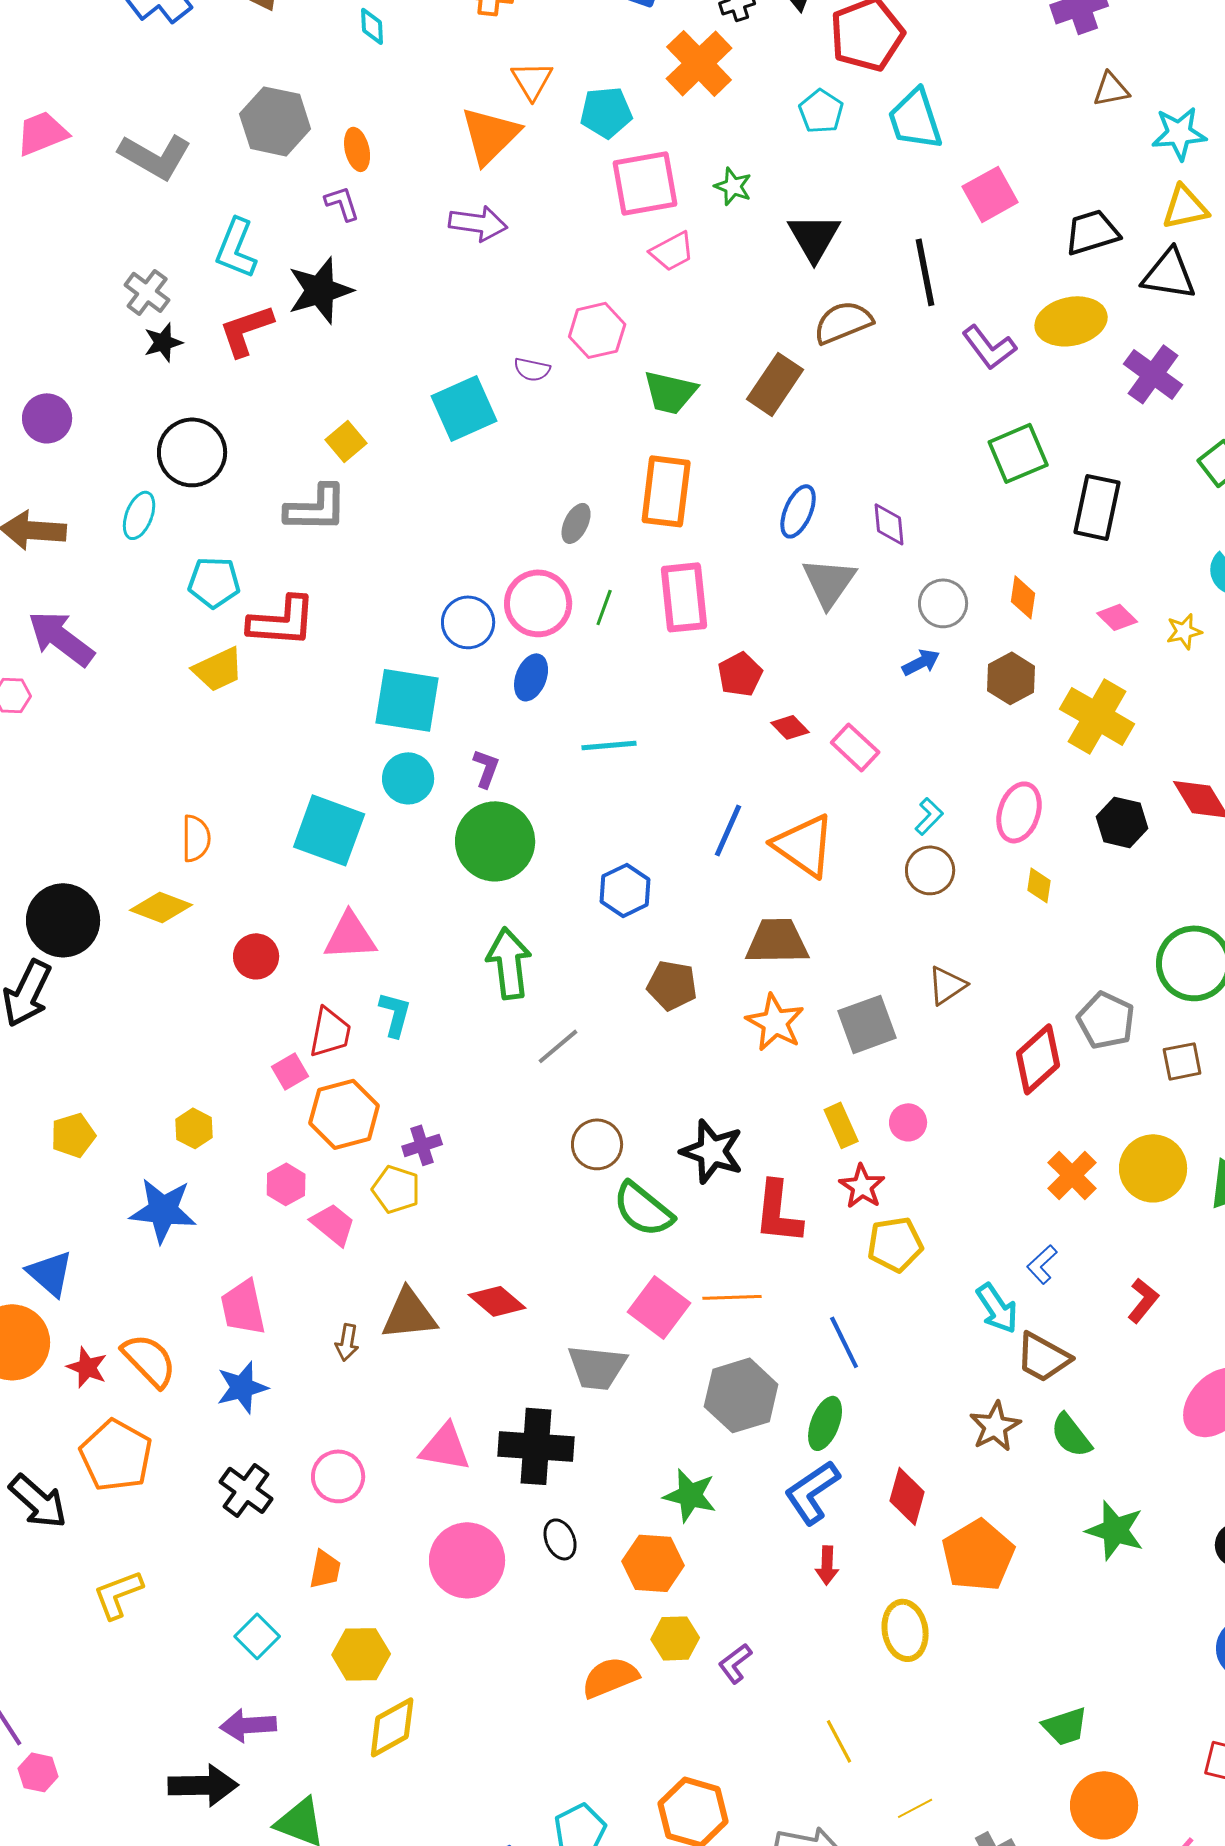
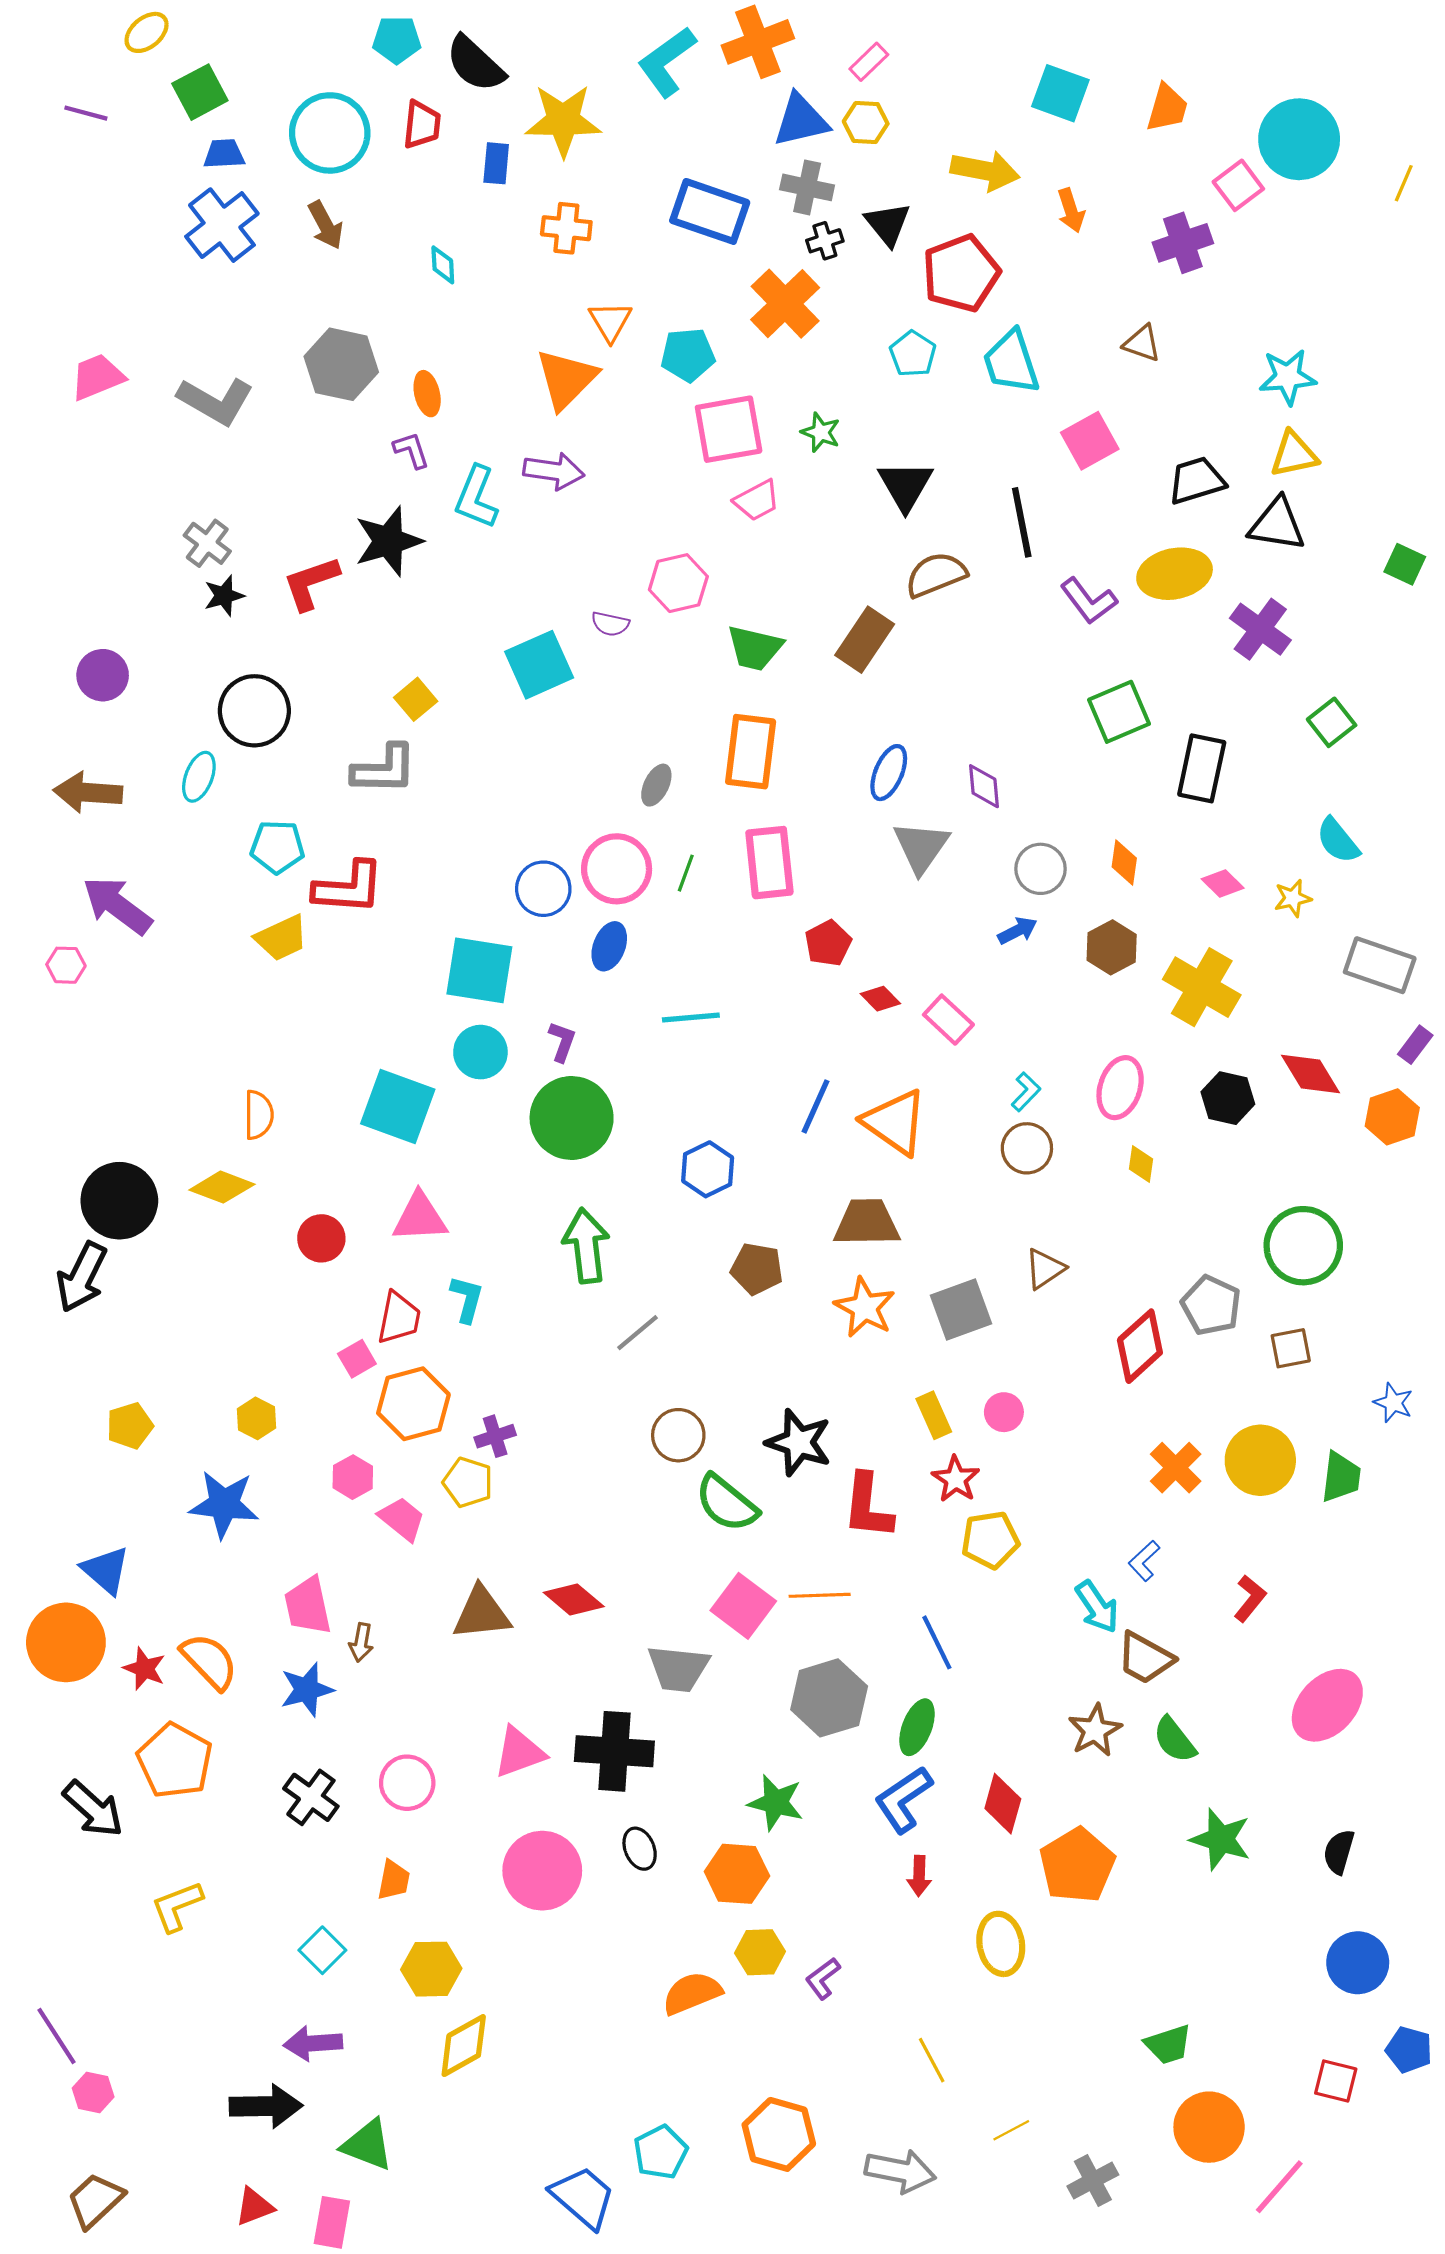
brown triangle: (1111, 89) -> (1142, 343), moved, turned 30
cyan L-shape: (236, 248) -> (476, 497), moved
brown arrow: (347, 1342) -> (361, 1642), moved
pink triangle: (445, 1447) -> (519, 1752), turned -30

